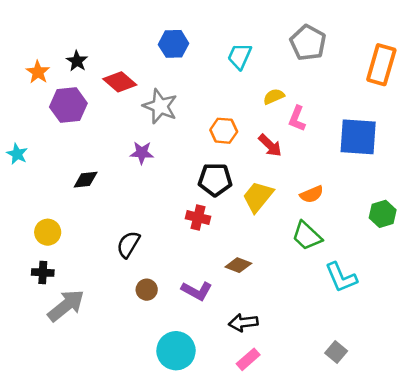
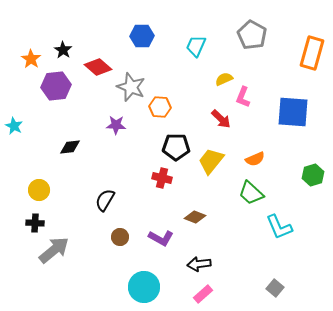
orange hexagon: (224, 131) -> (160, 107), moved

